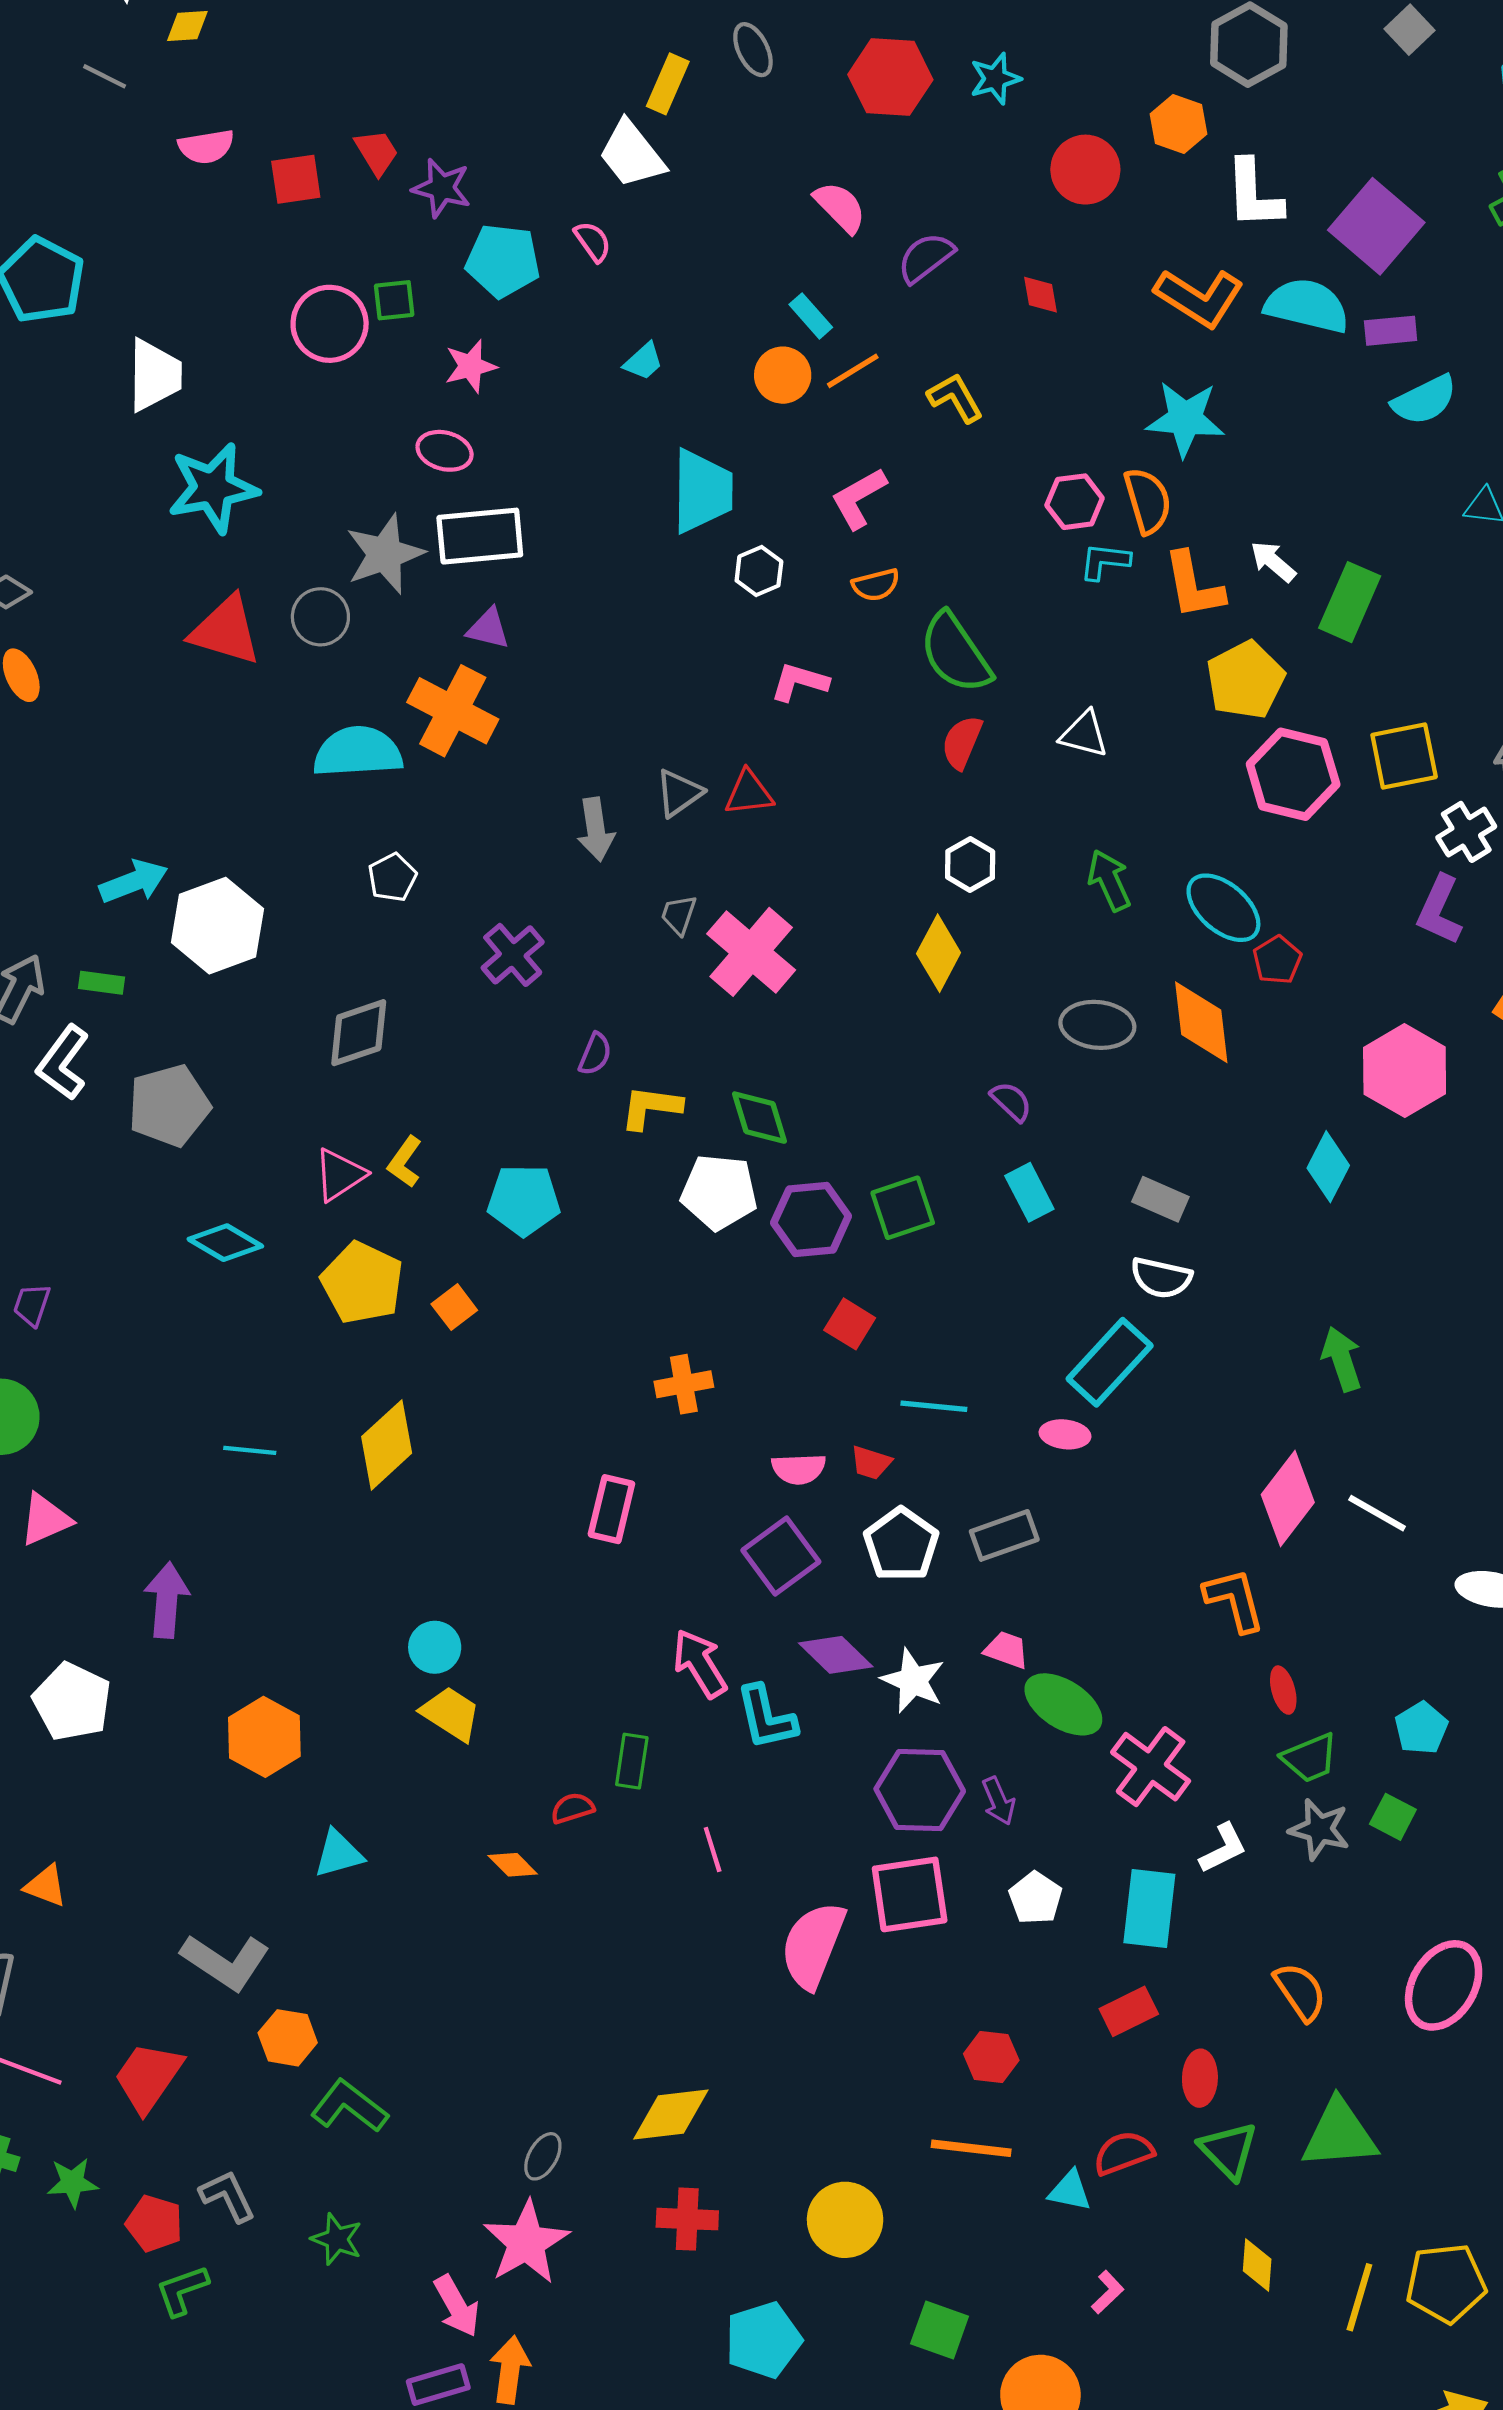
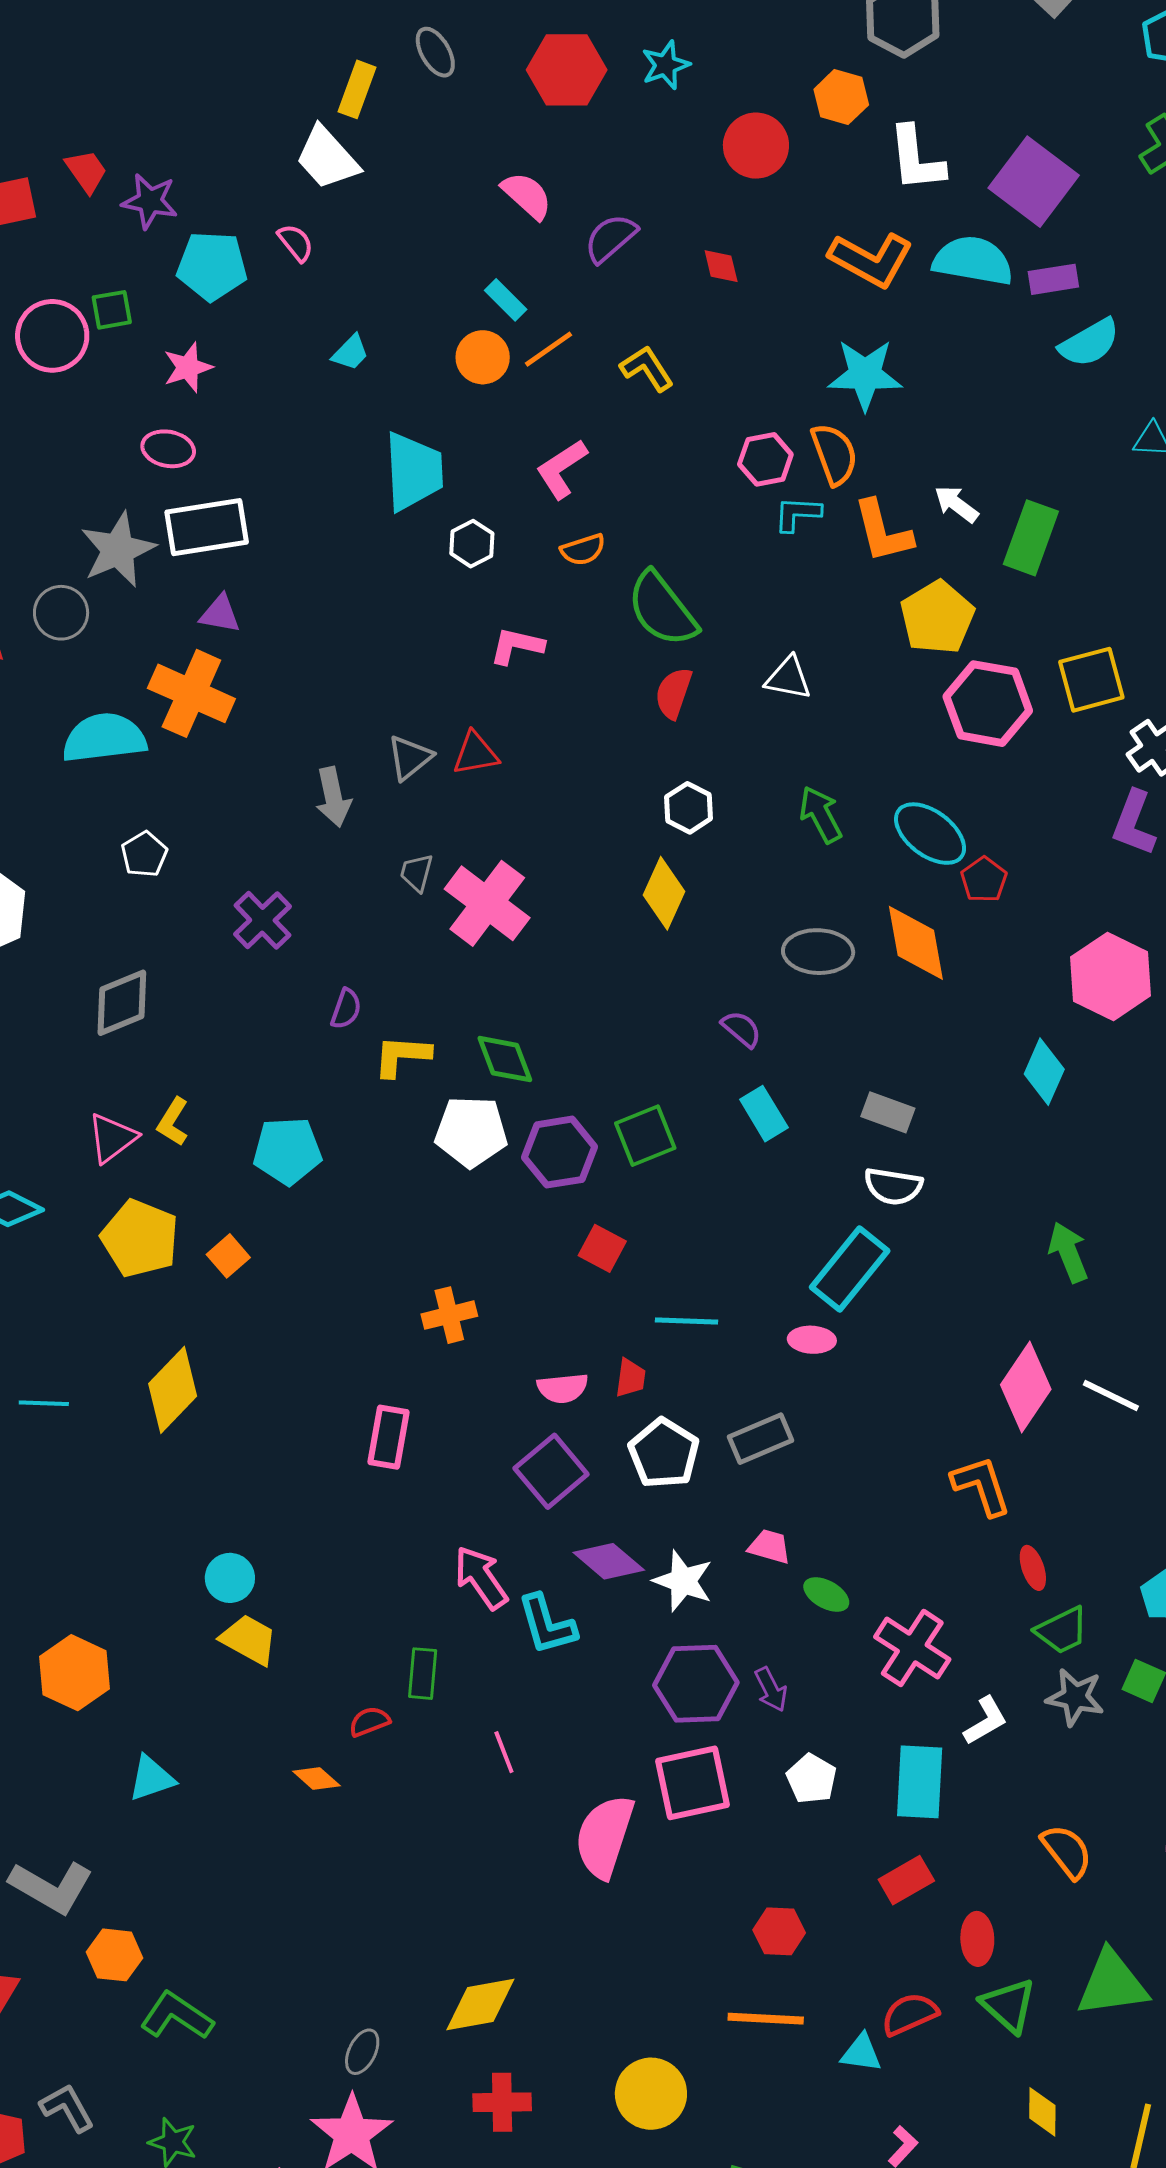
red trapezoid: (871, 1463) -> (630, 1378), turned -96
green ellipse: (1063, 1704) -> (826, 1595), size x0.6

